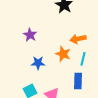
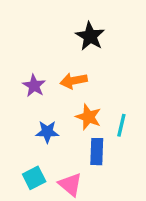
orange arrow: (78, 39) -> (74, 81), moved
blue rectangle: (78, 81) -> (97, 152), moved

